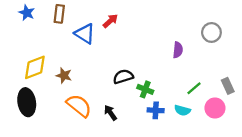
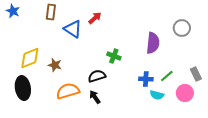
blue star: (27, 13) -> (13, 11), moved
purple semicircle: (178, 50) -> (153, 43), size x1.5
black semicircle: (123, 77) -> (97, 76), moved
green cross: (145, 89) -> (114, 56), moved
orange semicircle: (79, 106) -> (68, 91), turned -55
blue cross: (156, 110) -> (146, 79), moved

